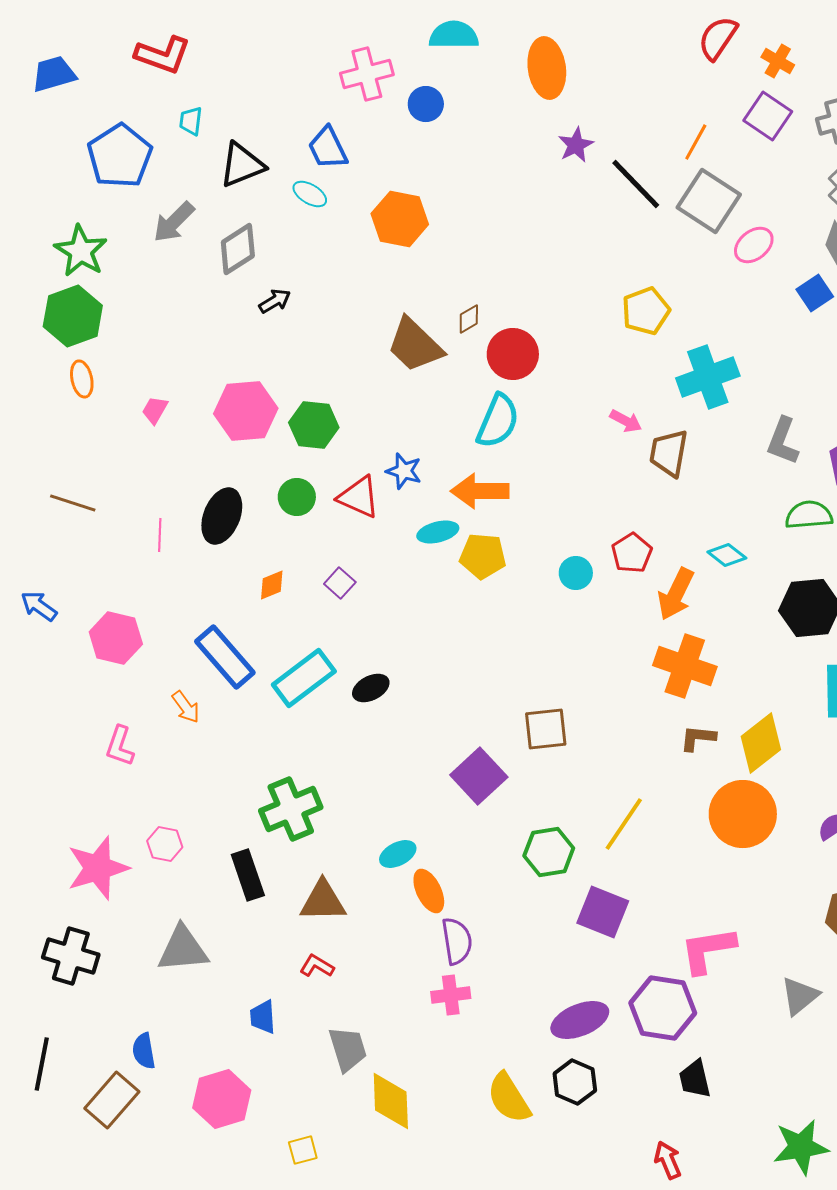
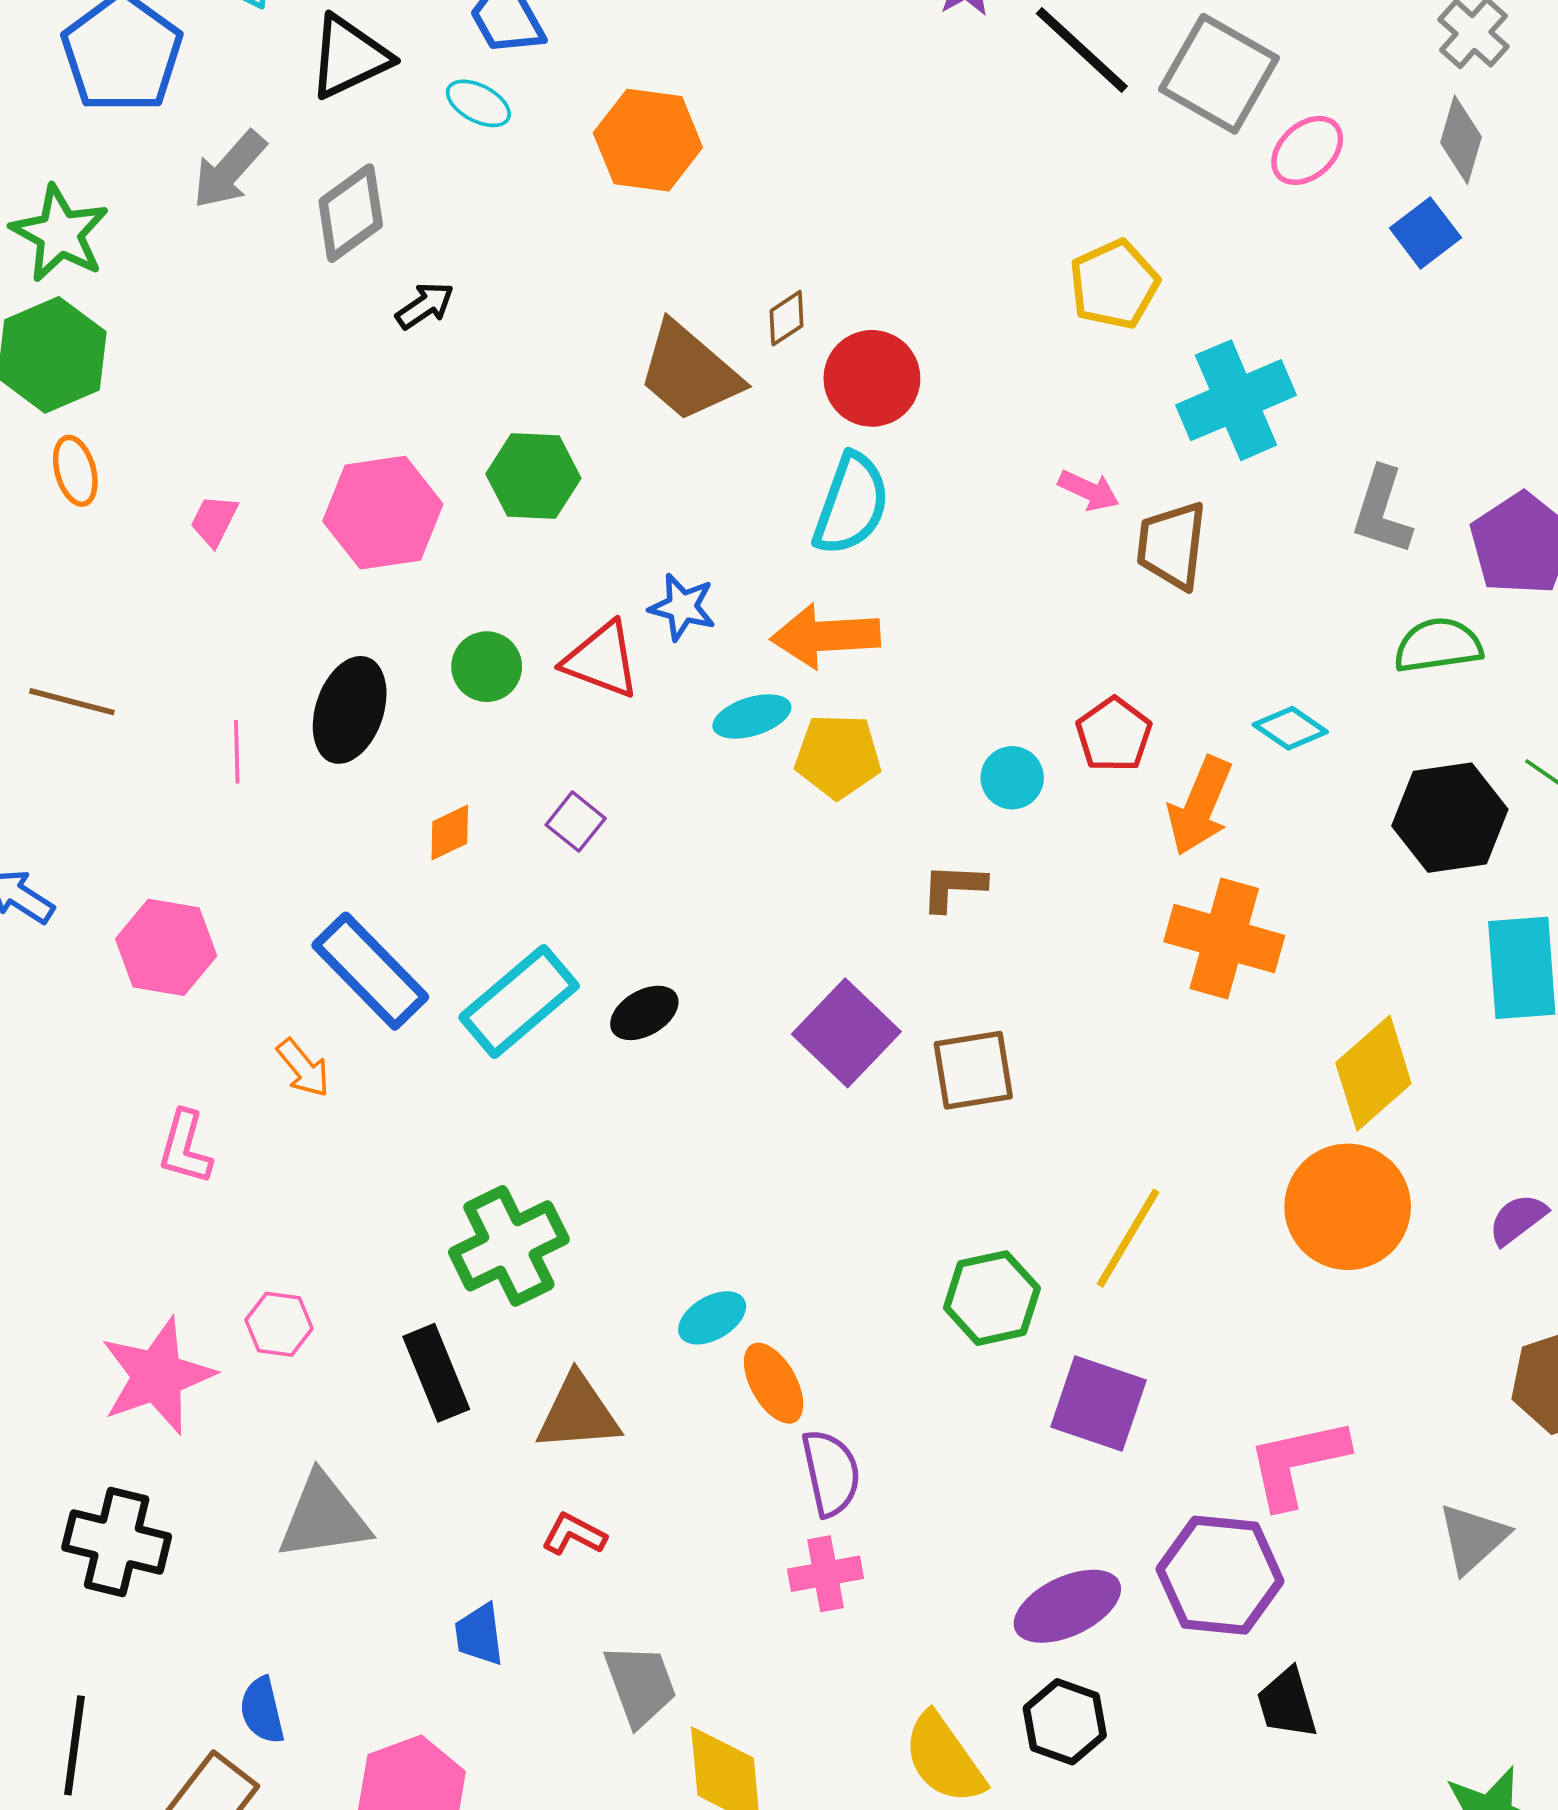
green hexagon: (314, 425) -> (533, 476), moved
brown L-shape: (698, 738) -> (953, 887), moved
purple square: (479, 776) -> (846, 1033), moved

